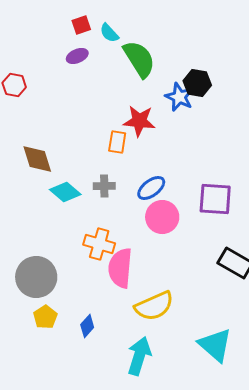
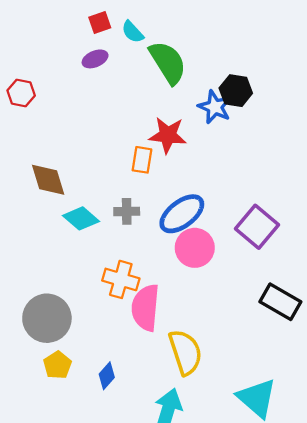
blue ellipse: (151, 188) -> (182, 214), size x1.4
purple square: (215, 199) -> (257, 227), turned 36
yellow semicircle: (154, 306) -> (185, 352), turned -84

